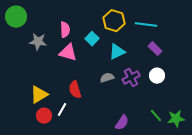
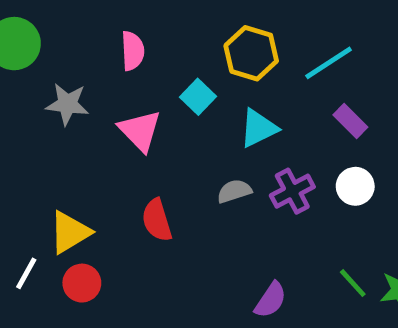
cyan line: (146, 25) -> (329, 63), turned -40
pink semicircle: (65, 30) -> (133, 51), moved
pink triangle: (68, 53) -> (140, 131), turned 30
white line: (62, 110) -> (26, 273), moved

